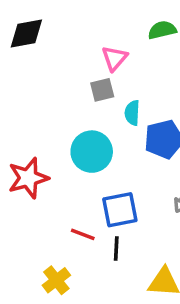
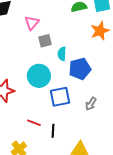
pink triangle: (115, 58) -> (32, 23), moved
blue square: (120, 210) -> (60, 97), moved

